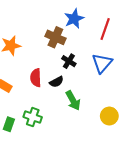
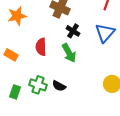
black semicircle: (56, 82) -> (59, 86), moved, turned 56
green arrow: (73, 100) -> (69, 53), moved

